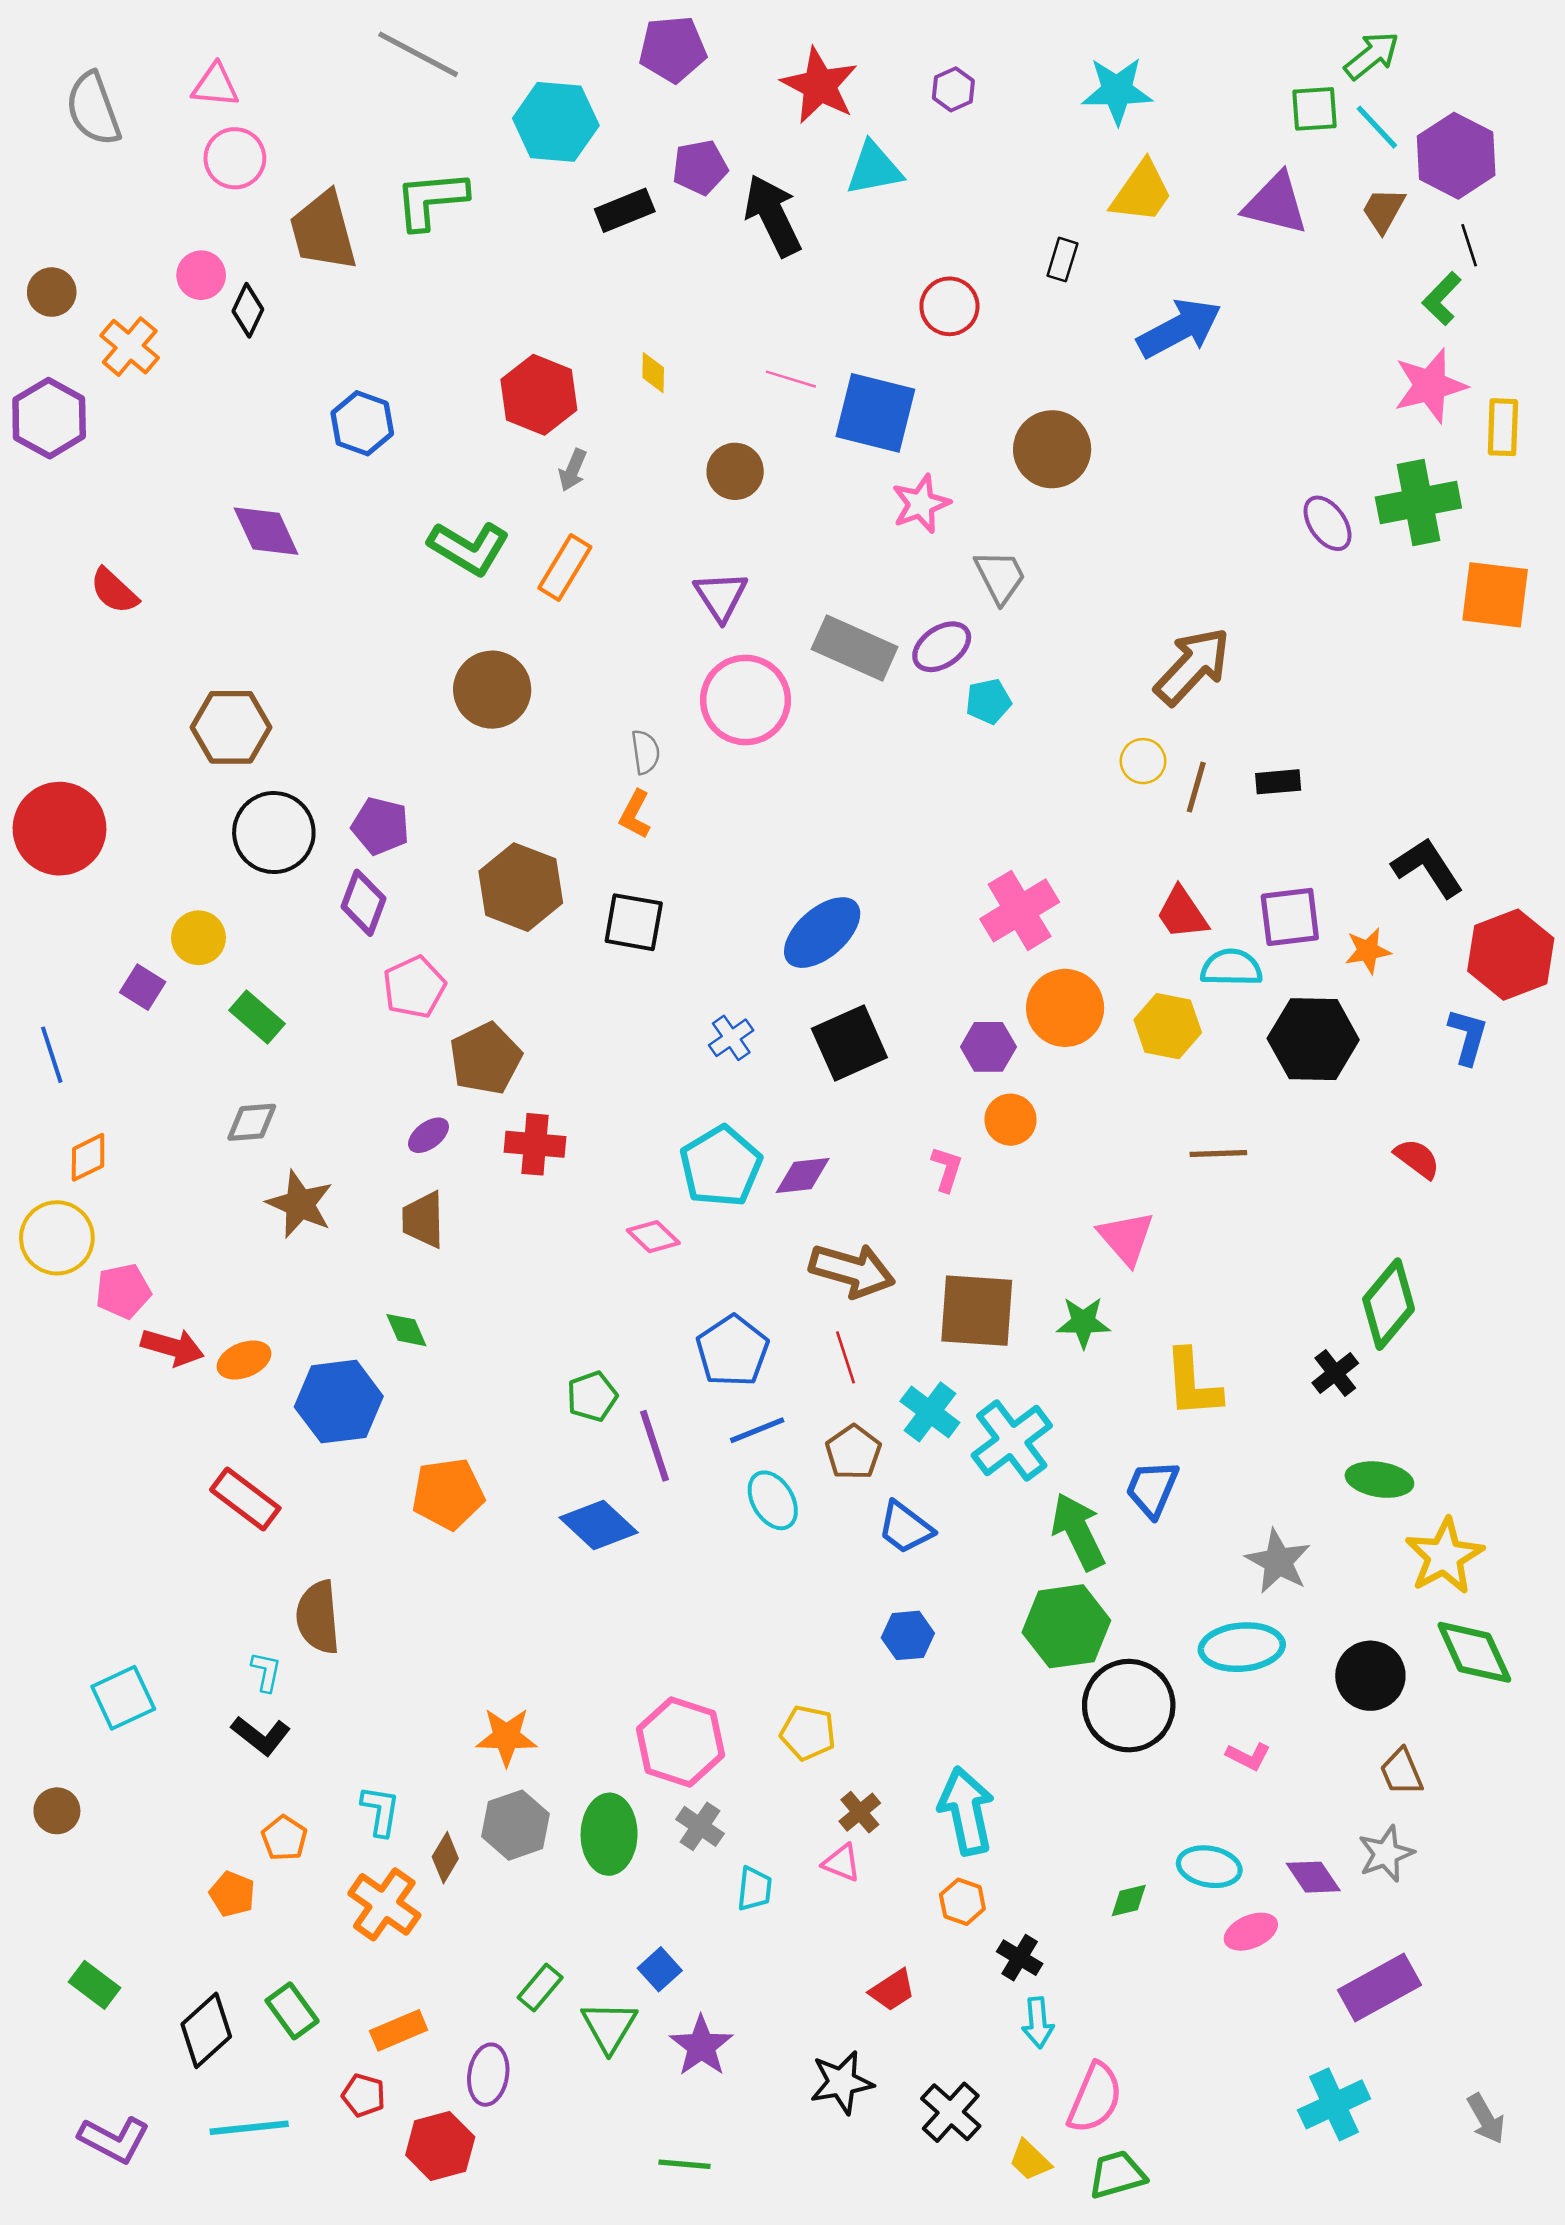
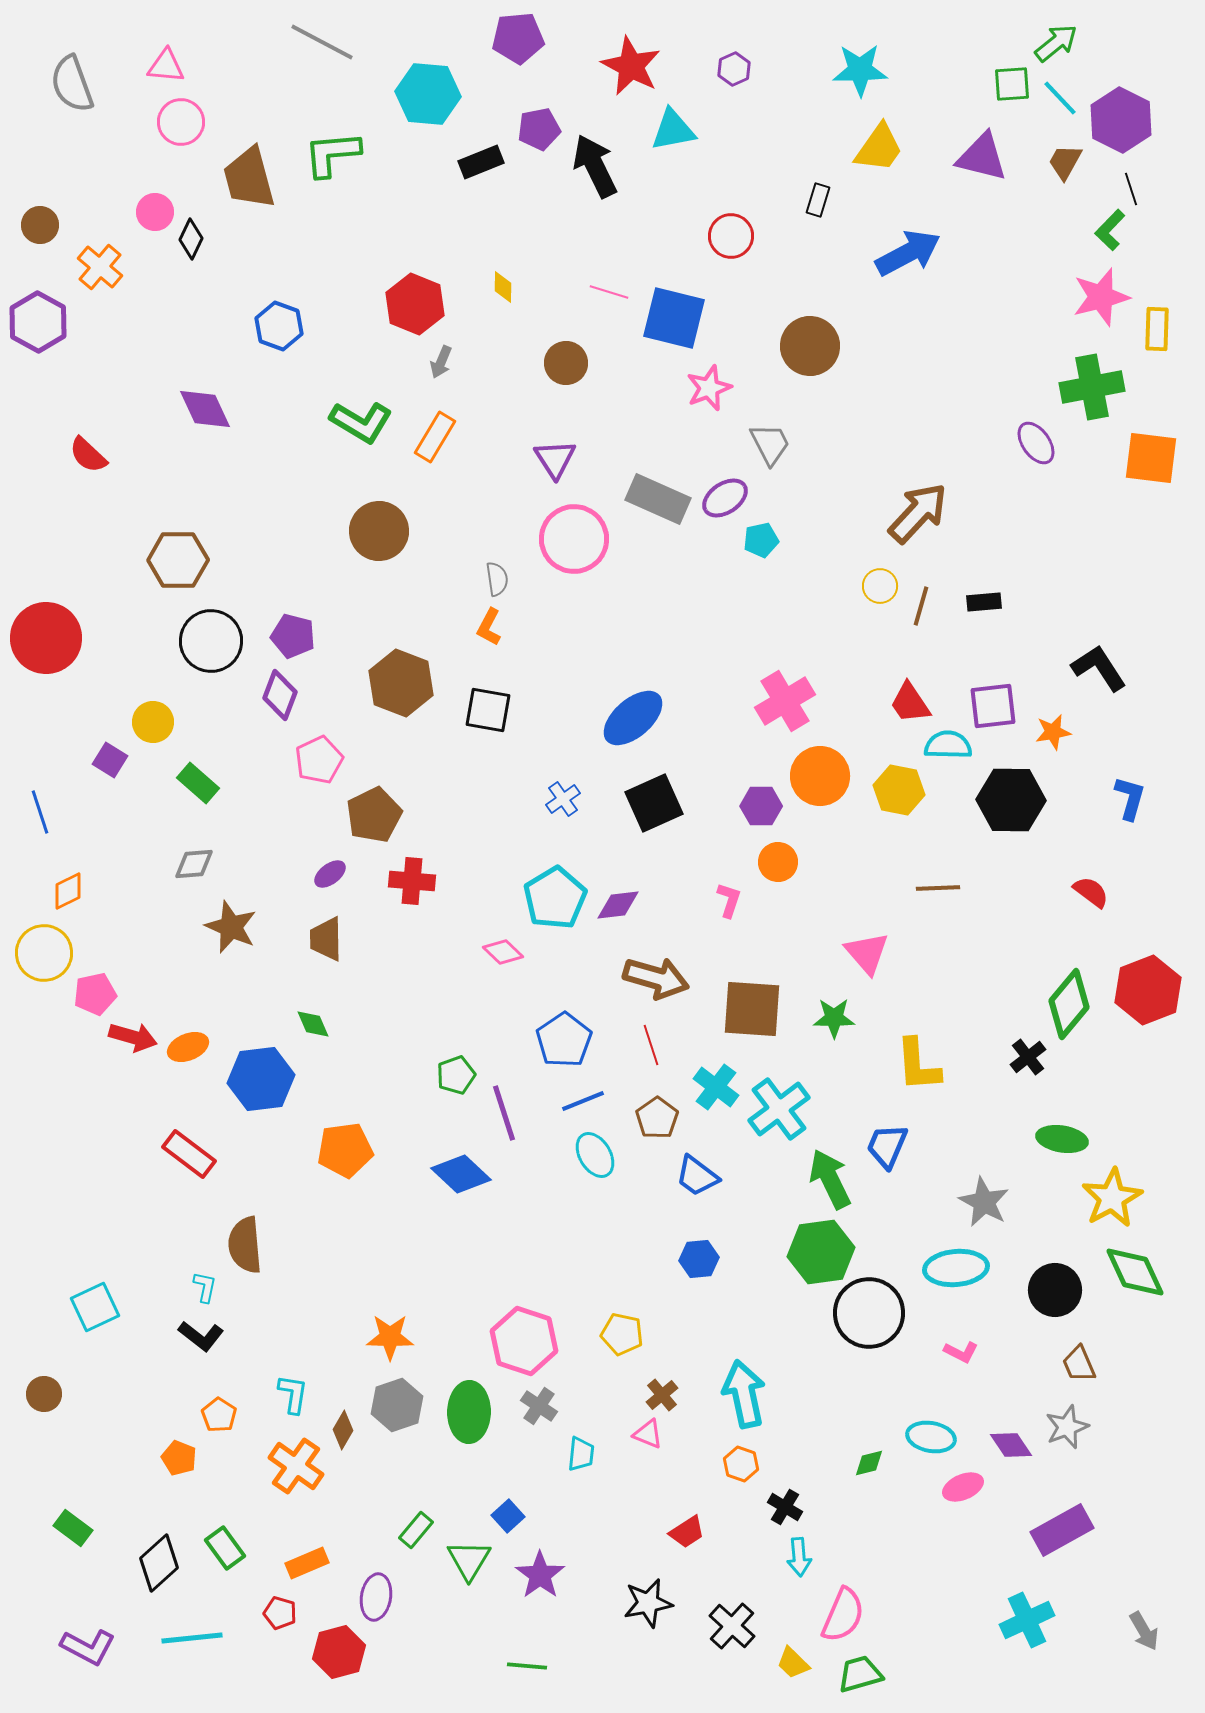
purple ellipse: (1328, 523) -> (1036, 443), moved
red hexagon: (1511, 955) -> (1148, 990), moved

